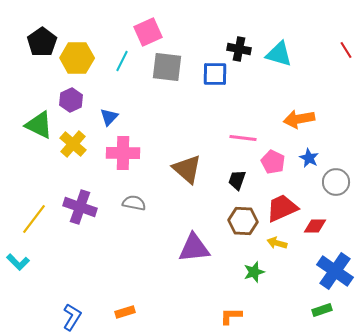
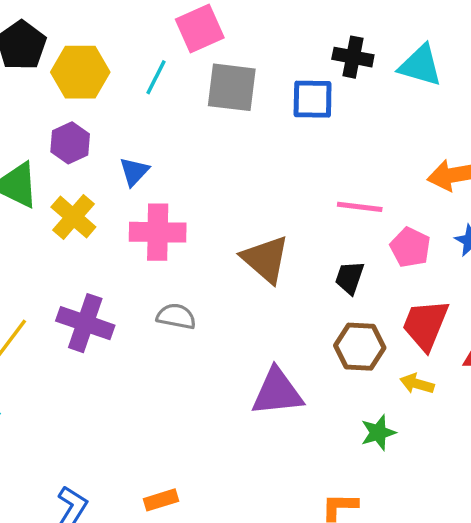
red trapezoid: (282, 208) -> (425, 325), turned -44

